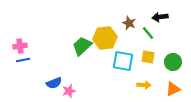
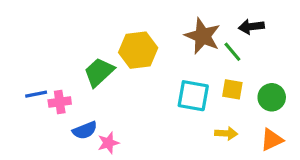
brown star: (129, 23) -> (203, 36), size x1.6
yellow hexagon: (105, 38) -> (138, 50), moved
pink cross: (20, 46) -> (60, 102), moved
green trapezoid: (82, 46) -> (99, 72), moved

